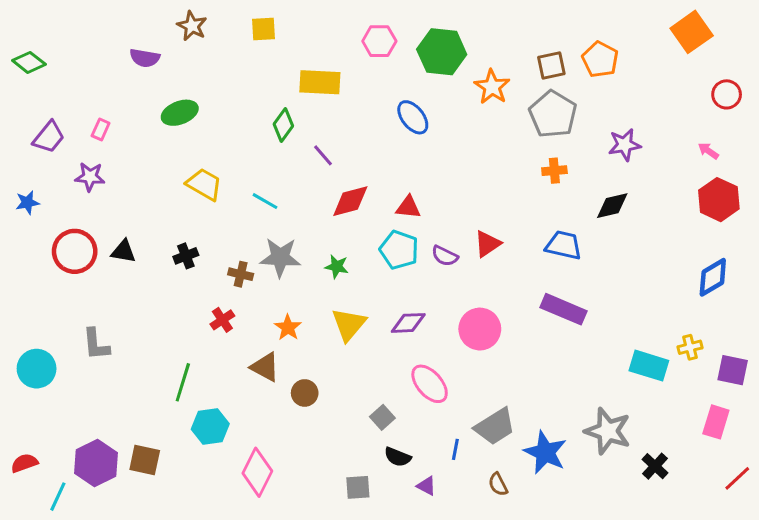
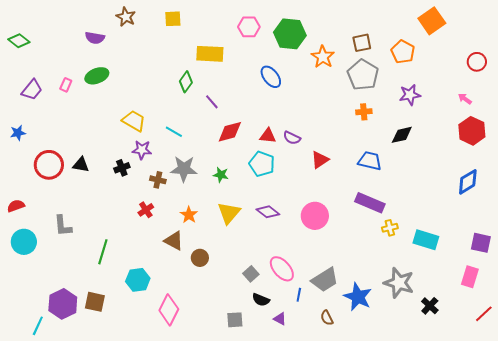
orange square: (692, 32) -> (432, 21), moved
orange pentagon: (600, 59) -> (403, 52), moved
green ellipse: (180, 113) -> (97, 76), moved
purple star: (90, 177) -> (142, 150), moved
purple semicircle: (445, 256) -> (292, 138), moved
purple diamond: (408, 323) -> (268, 212), turned 40
yellow cross: (690, 347) -> (390, 228), moved
green line: (183, 382) -> (103, 252), moved
pink ellipse: (430, 384) -> (282, 269), moved
red semicircle: (24, 463) -> (16, 206), moved

